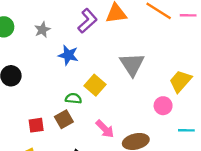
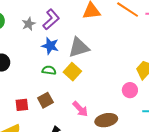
purple L-shape: (87, 21) -> (51, 19), moved
gray triangle: (132, 64) -> (79, 47), moved, turned 45
green semicircle: (73, 98) -> (49, 70), moved

